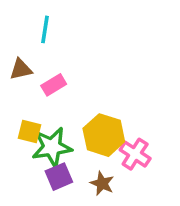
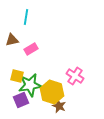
yellow hexagon: (104, 135) -> (52, 92), moved
pink cross: (135, 154) -> (75, 76), moved
purple square: (59, 177) -> (21, 100), moved

